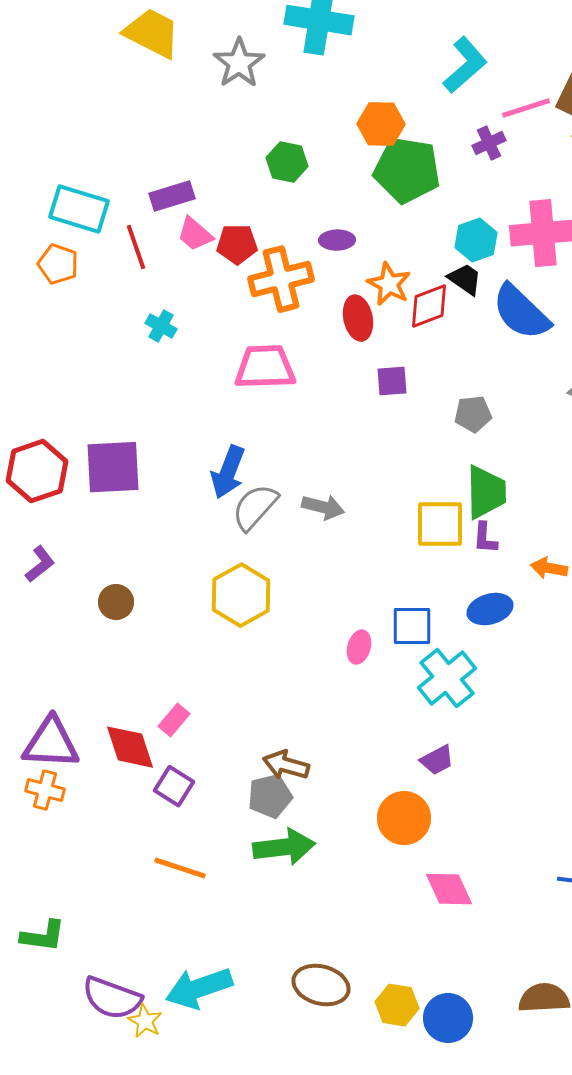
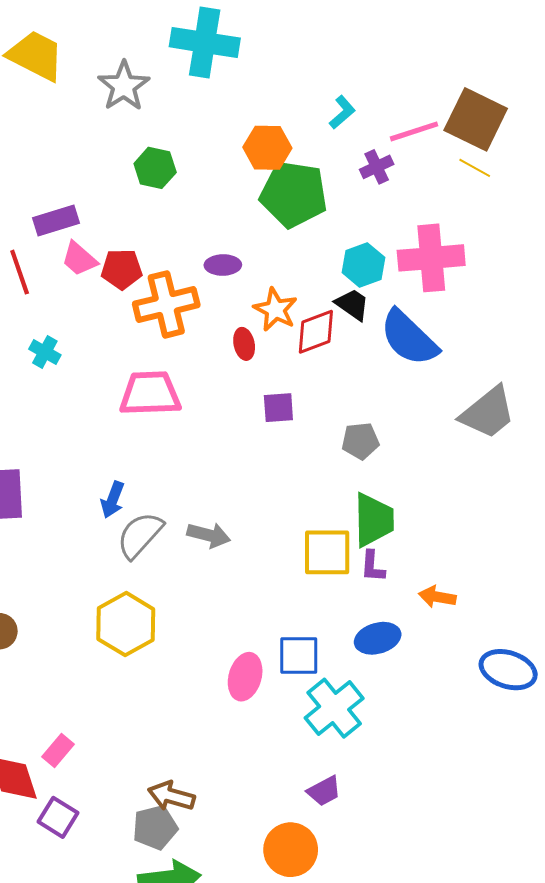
cyan L-shape: (465, 65) -> (342, 112), moved, size x0.6
green hexagon: (287, 162) -> (155, 168), moved
red ellipse: (358, 318) -> (244, 344), size x0.7
blue arrow: (228, 472) -> (113, 500), size x0.7
pink ellipse: (359, 647) -> (245, 677), size x1.4

